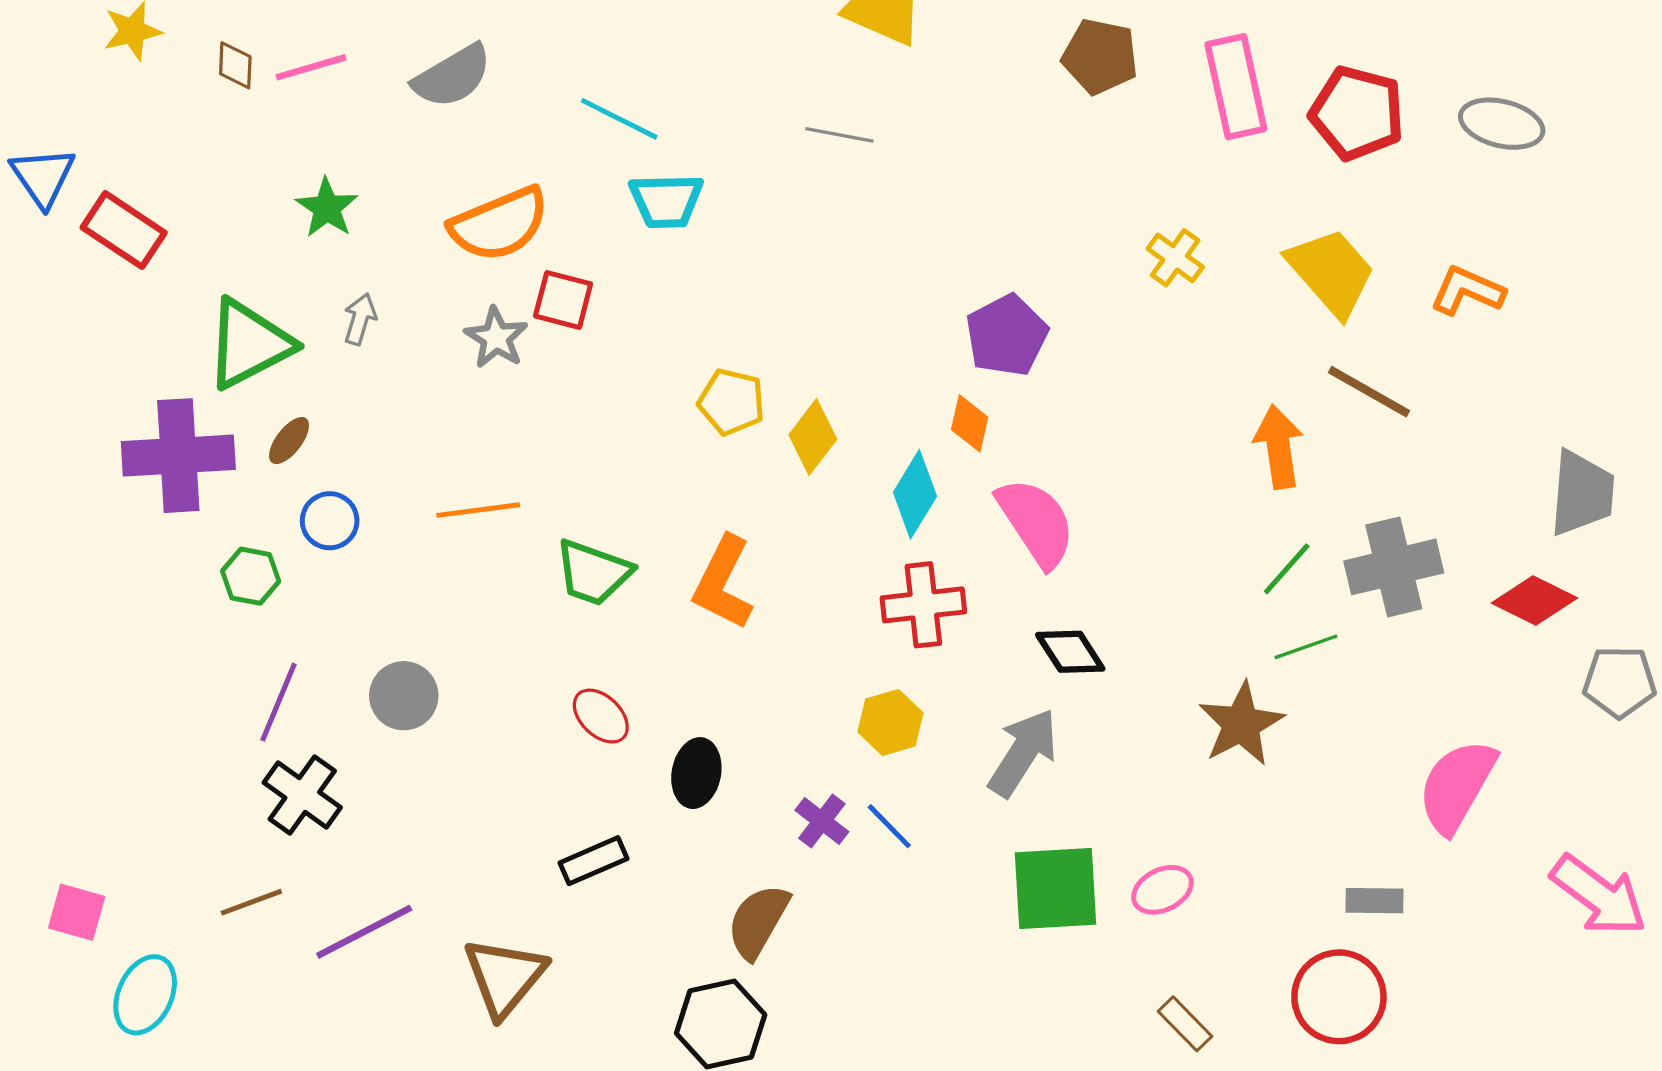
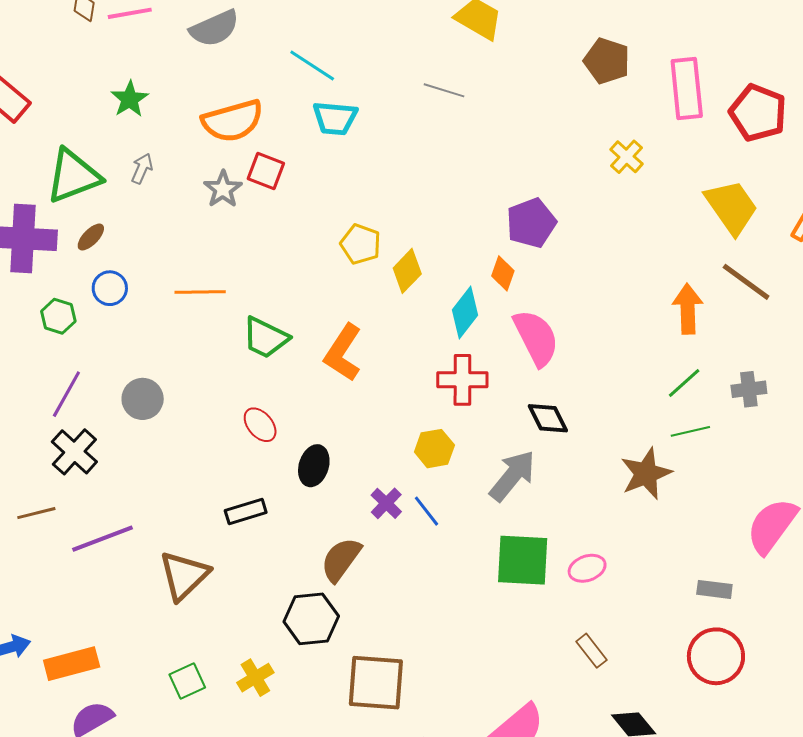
yellow cross: (1175, 258) -> (626, 157), moved
gray cross: (1394, 567) -> (749, 389), size x0.6
red circle: (1339, 997) -> (716, 656), moved

